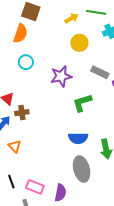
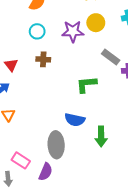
purple star: (61, 76) -> (73, 31), moved
brown cross: (22, 113) -> (43, 59), moved
gray ellipse: (82, 169) -> (56, 145), moved

